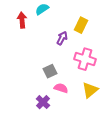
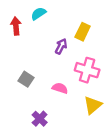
gray square: (50, 71) -> (26, 79), moved, turned -32
pink semicircle: (61, 88) -> (60, 88), moved

